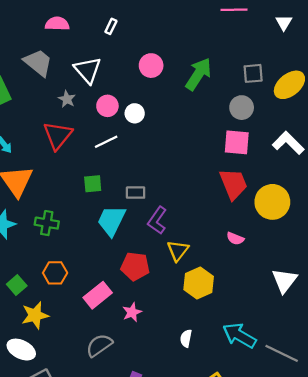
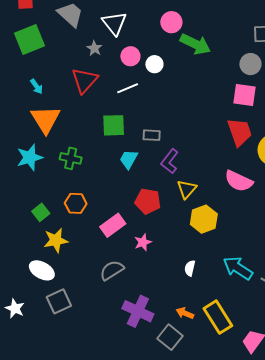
green arrow: (198, 74) -> (195, 44), moved, turned 80
green square: (93, 184) -> (114, 125), size x1.4
cyan trapezoid: (111, 221) -> (129, 159), size x0.7
pink semicircle: (235, 239) -> (239, 181), size x1.8

